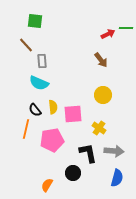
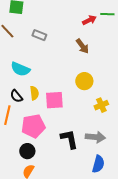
gray rectangle: (42, 61) -> (39, 35), moved, turned -64
yellow cross: (99, 128) -> (101, 105), moved, turned 32
black circle: (73, 173) -> (27, 151), moved

